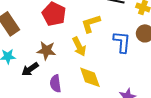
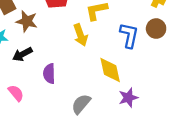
brown star: (46, 51) -> (27, 21), moved
yellow diamond: (90, 77) -> (110, 70), moved

